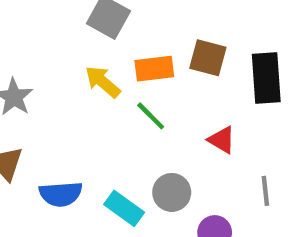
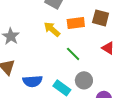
green line: (151, 116) -> (73, 54), moved
red triangle: (222, 140) -> (108, 48), moved

